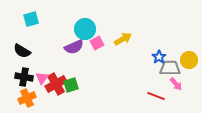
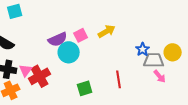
cyan circle: (85, 29) -> (69, 52), moved
green square: (71, 85) -> (85, 88), moved
red line: (156, 96) -> (119, 79), moved, turned 60

